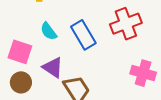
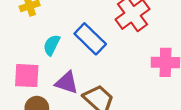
cyan semicircle: (49, 31) -> (52, 45), turned 78

